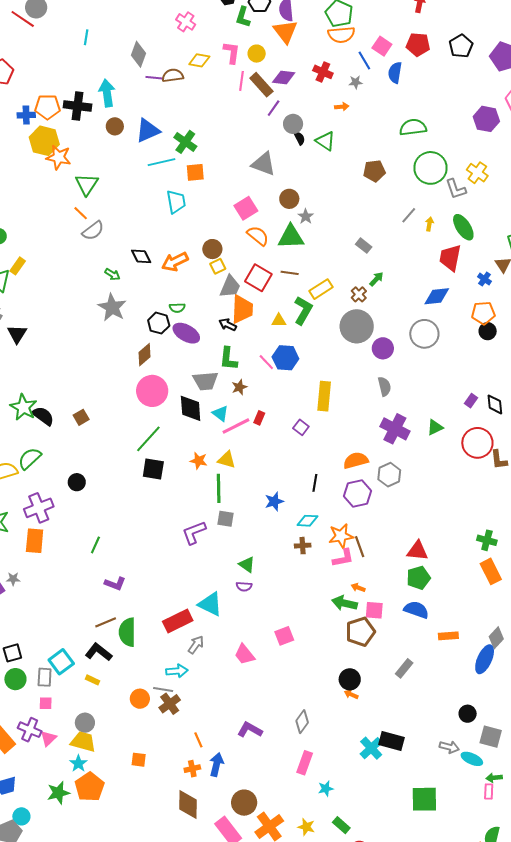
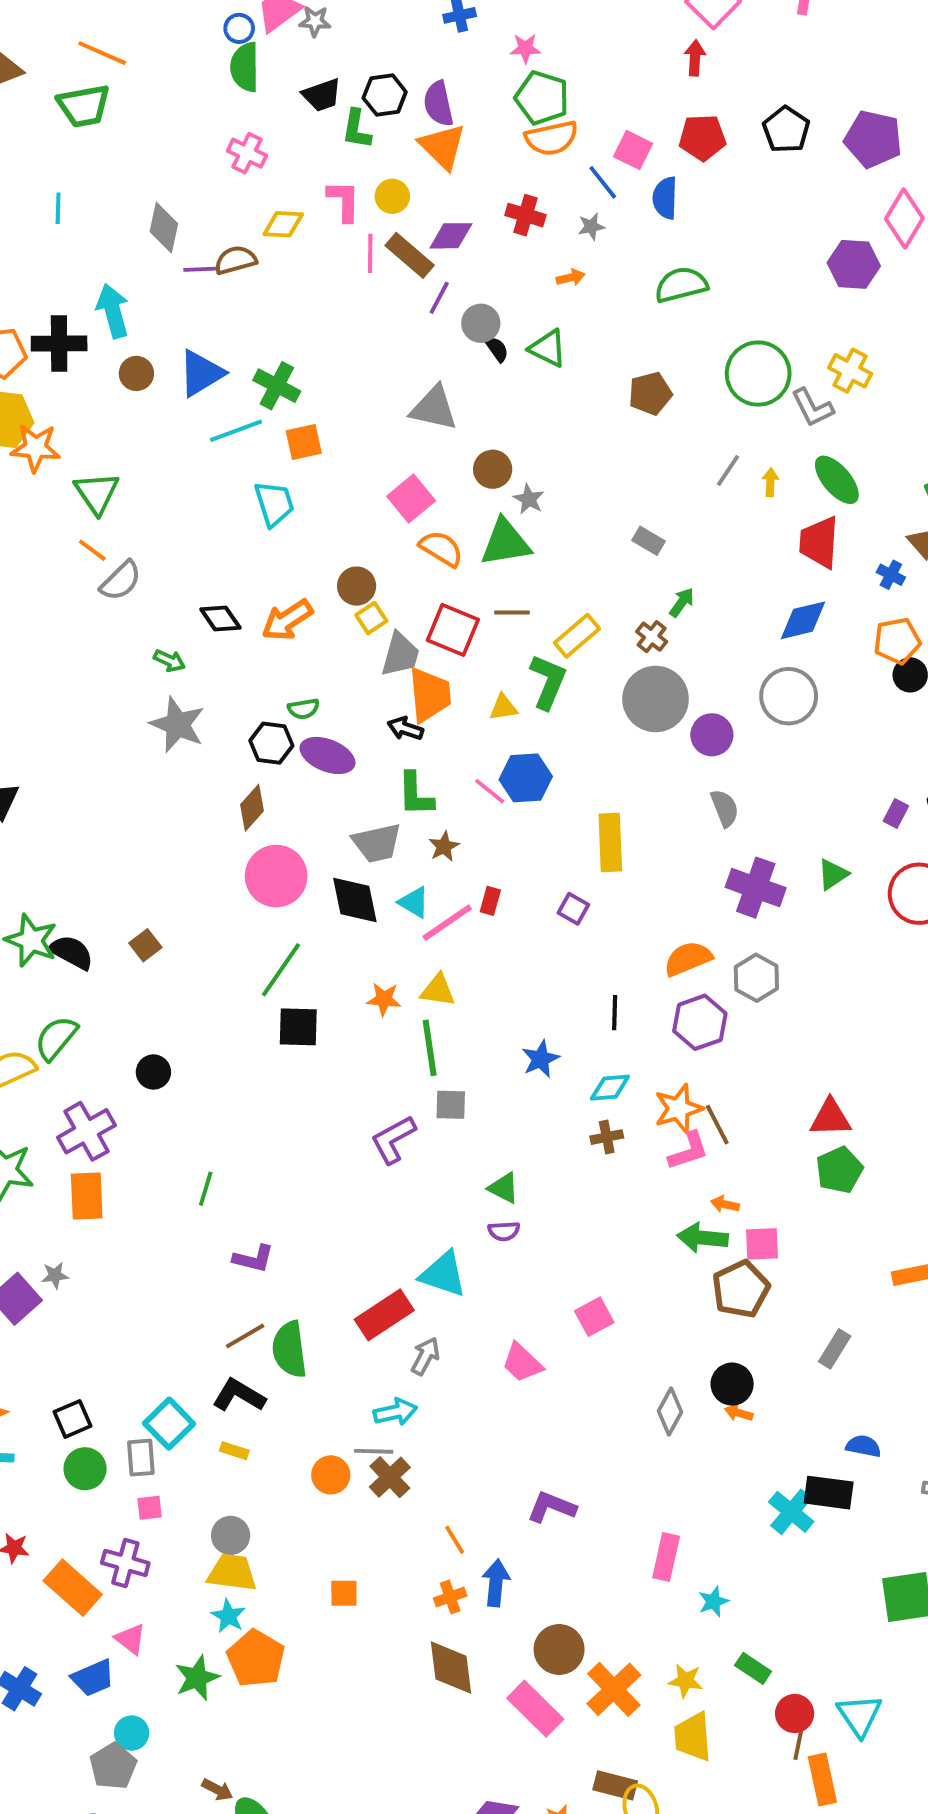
green semicircle: (413, 127) -> (681, 285), moved
blue semicircle: (416, 610) -> (863, 1446), moved, size x0.7
gray diamond: (302, 722) -> (670, 1411), moved
pink triangle: (48, 738) -> (131, 1639), moved, turned -30

